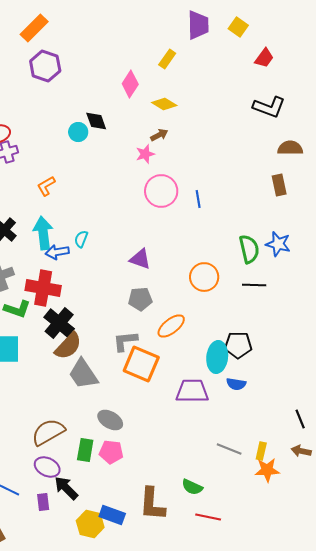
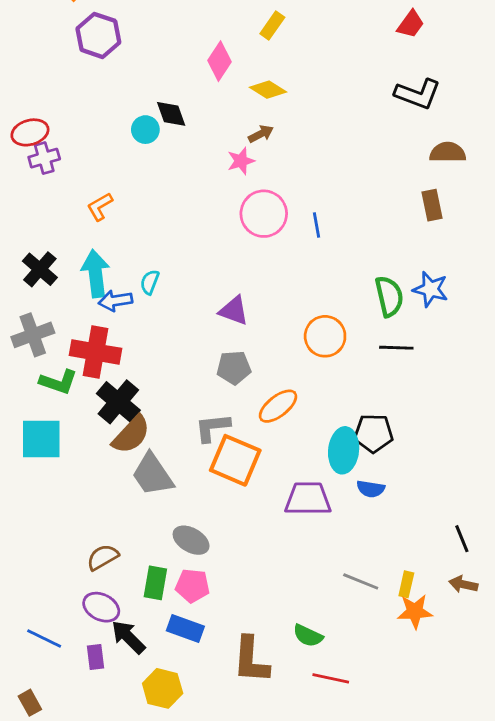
brown semicircle: (48, 432) -> (103, 557), size x0.7
blue rectangle: (112, 515) -> (185, 629), moved

